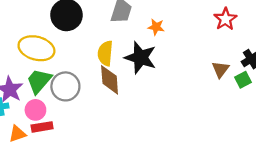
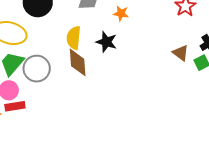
black star: (140, 58) -> (106, 42), size x0.7
brown triangle: (220, 69) -> (181, 53), turned -30

